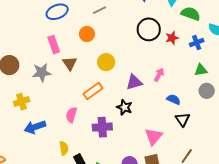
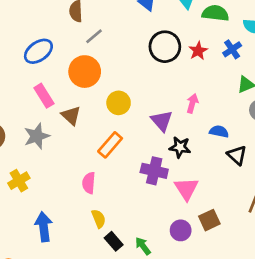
orange circle: (87, 34) -> (85, 72), size x1.5
purple triangle: (134, 82) -> (162, 121), turned -42
black star: (124, 107) -> (180, 147), moved
blue arrow: (35, 127) -> (44, 227), moved, turned 115
purple cross: (102, 127) -> (154, 171), moved, turned 30
pink triangle: (154, 137) -> (186, 189), moved
yellow semicircle: (64, 148) -> (99, 219), moved

